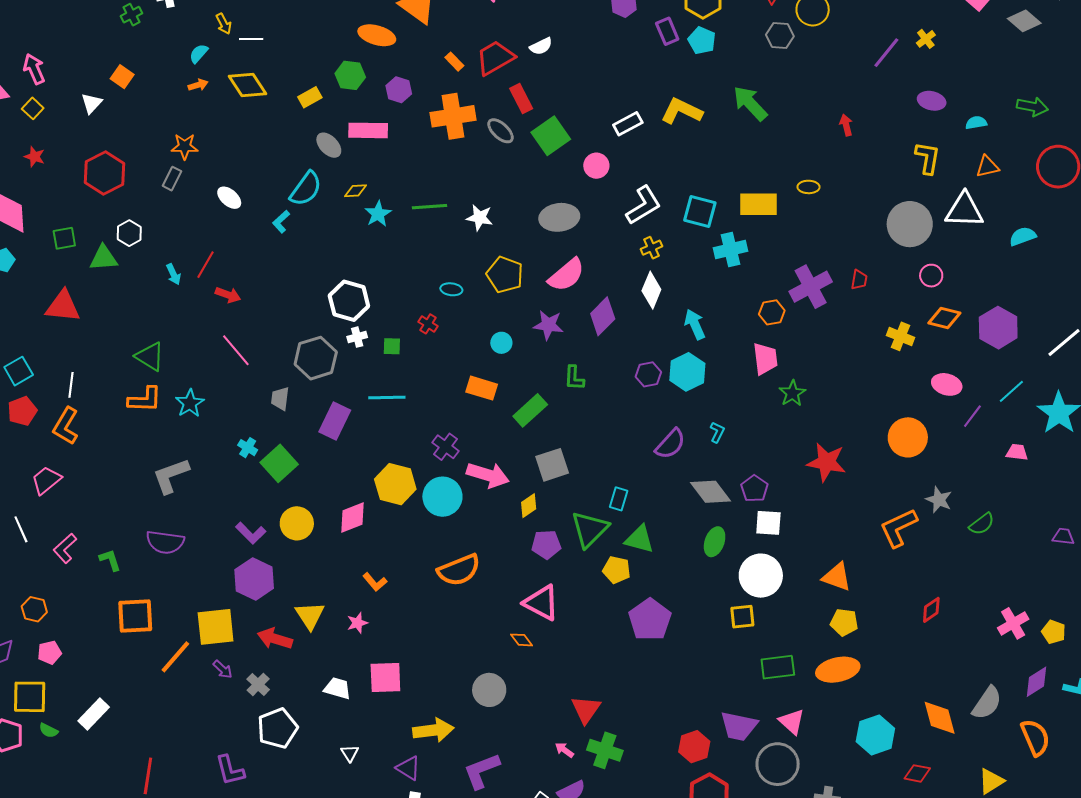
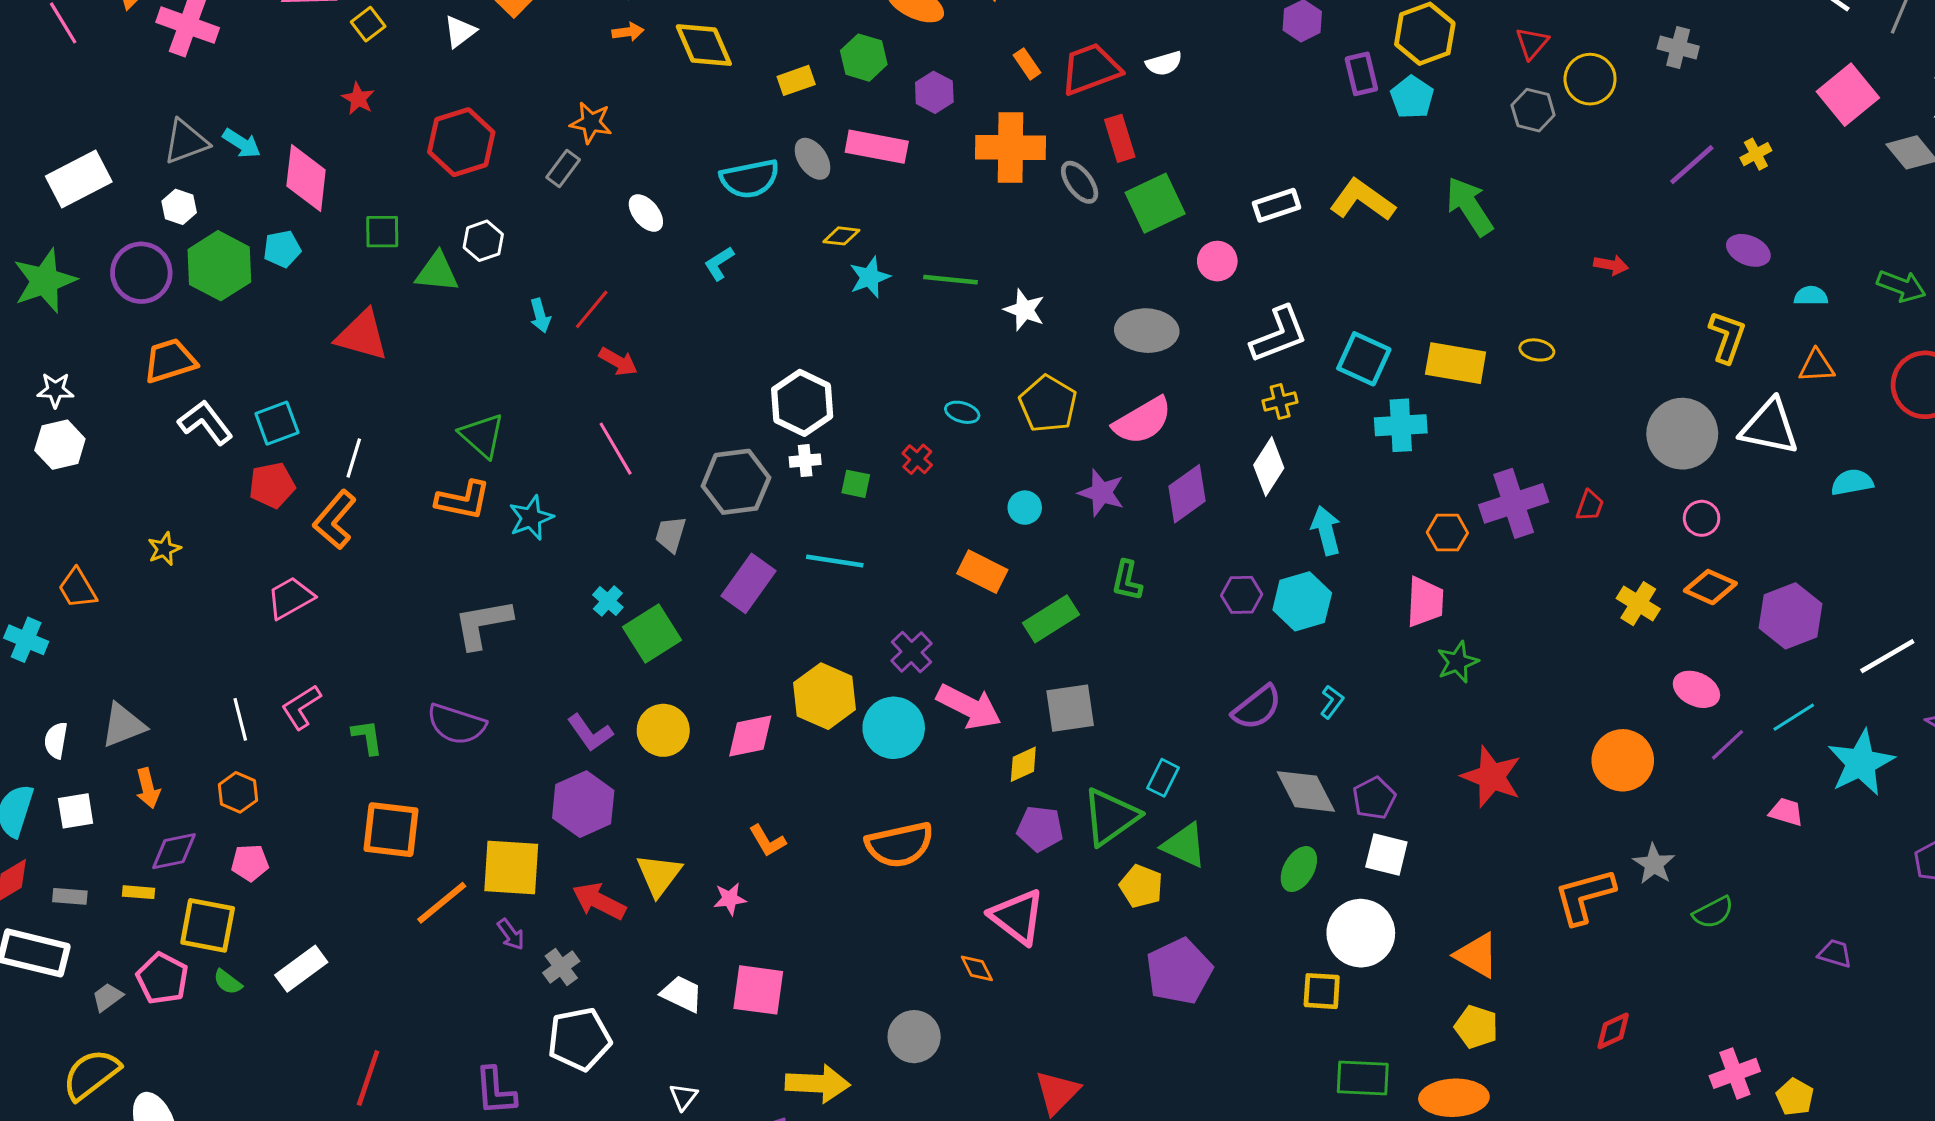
red arrow: (846, 125) -> (1611, 265), turned 105
cyan semicircle: (306, 189) -> (750, 179), moved, turned 33
white line: (21, 529) -> (240, 719), moved

